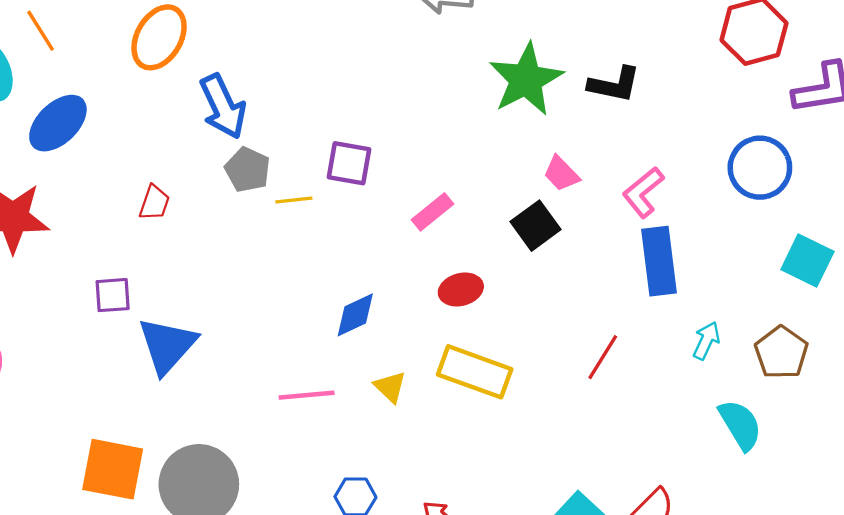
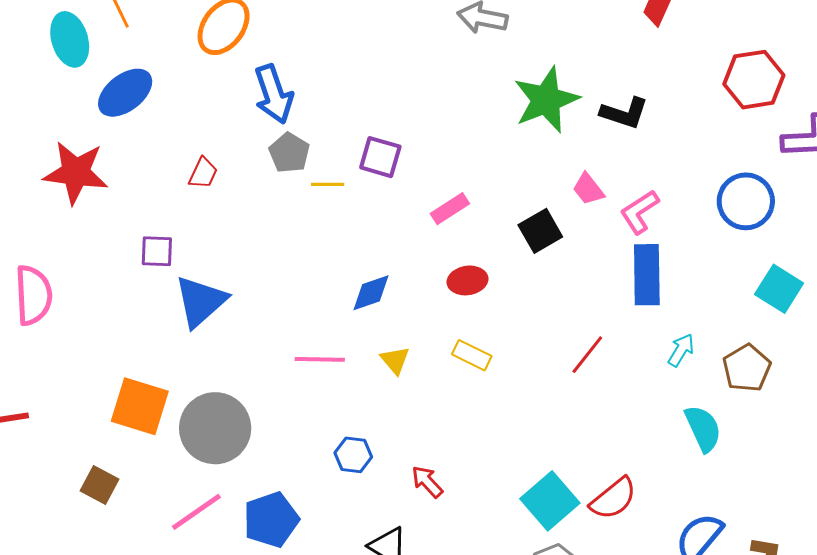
pink trapezoid: (561, 174) -> (588, 189), moved
yellow rectangle: (475, 372) -> (472, 355), size x0.6

